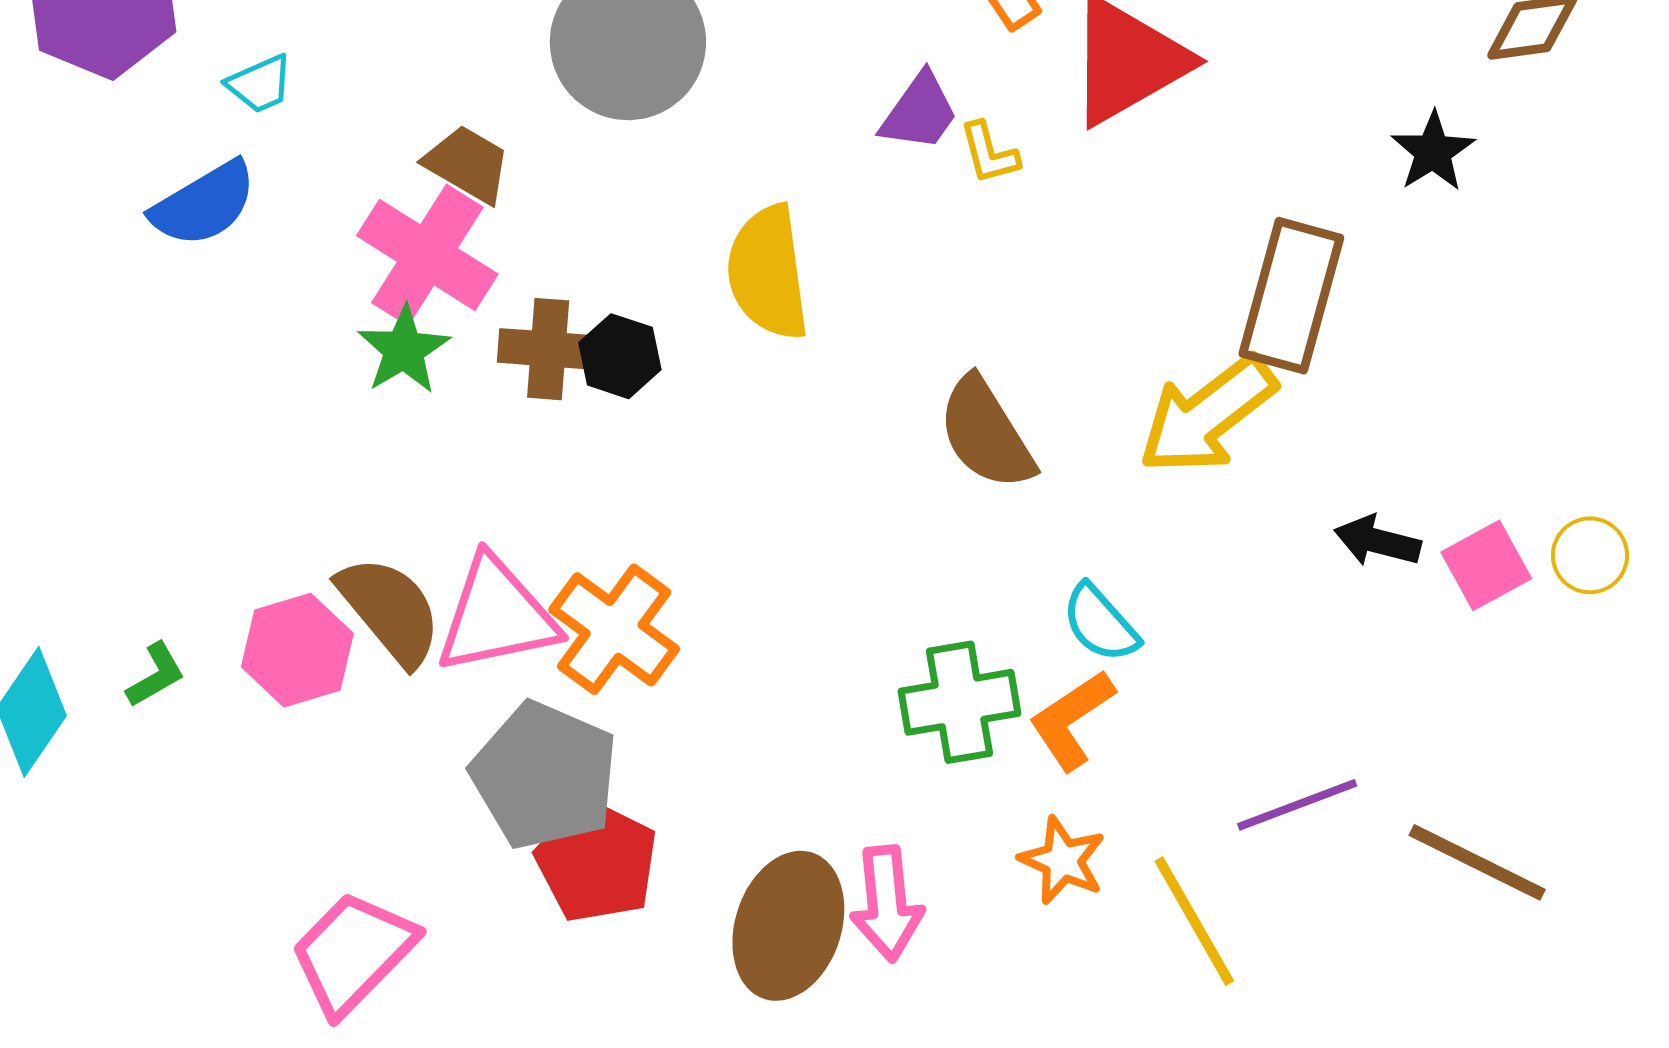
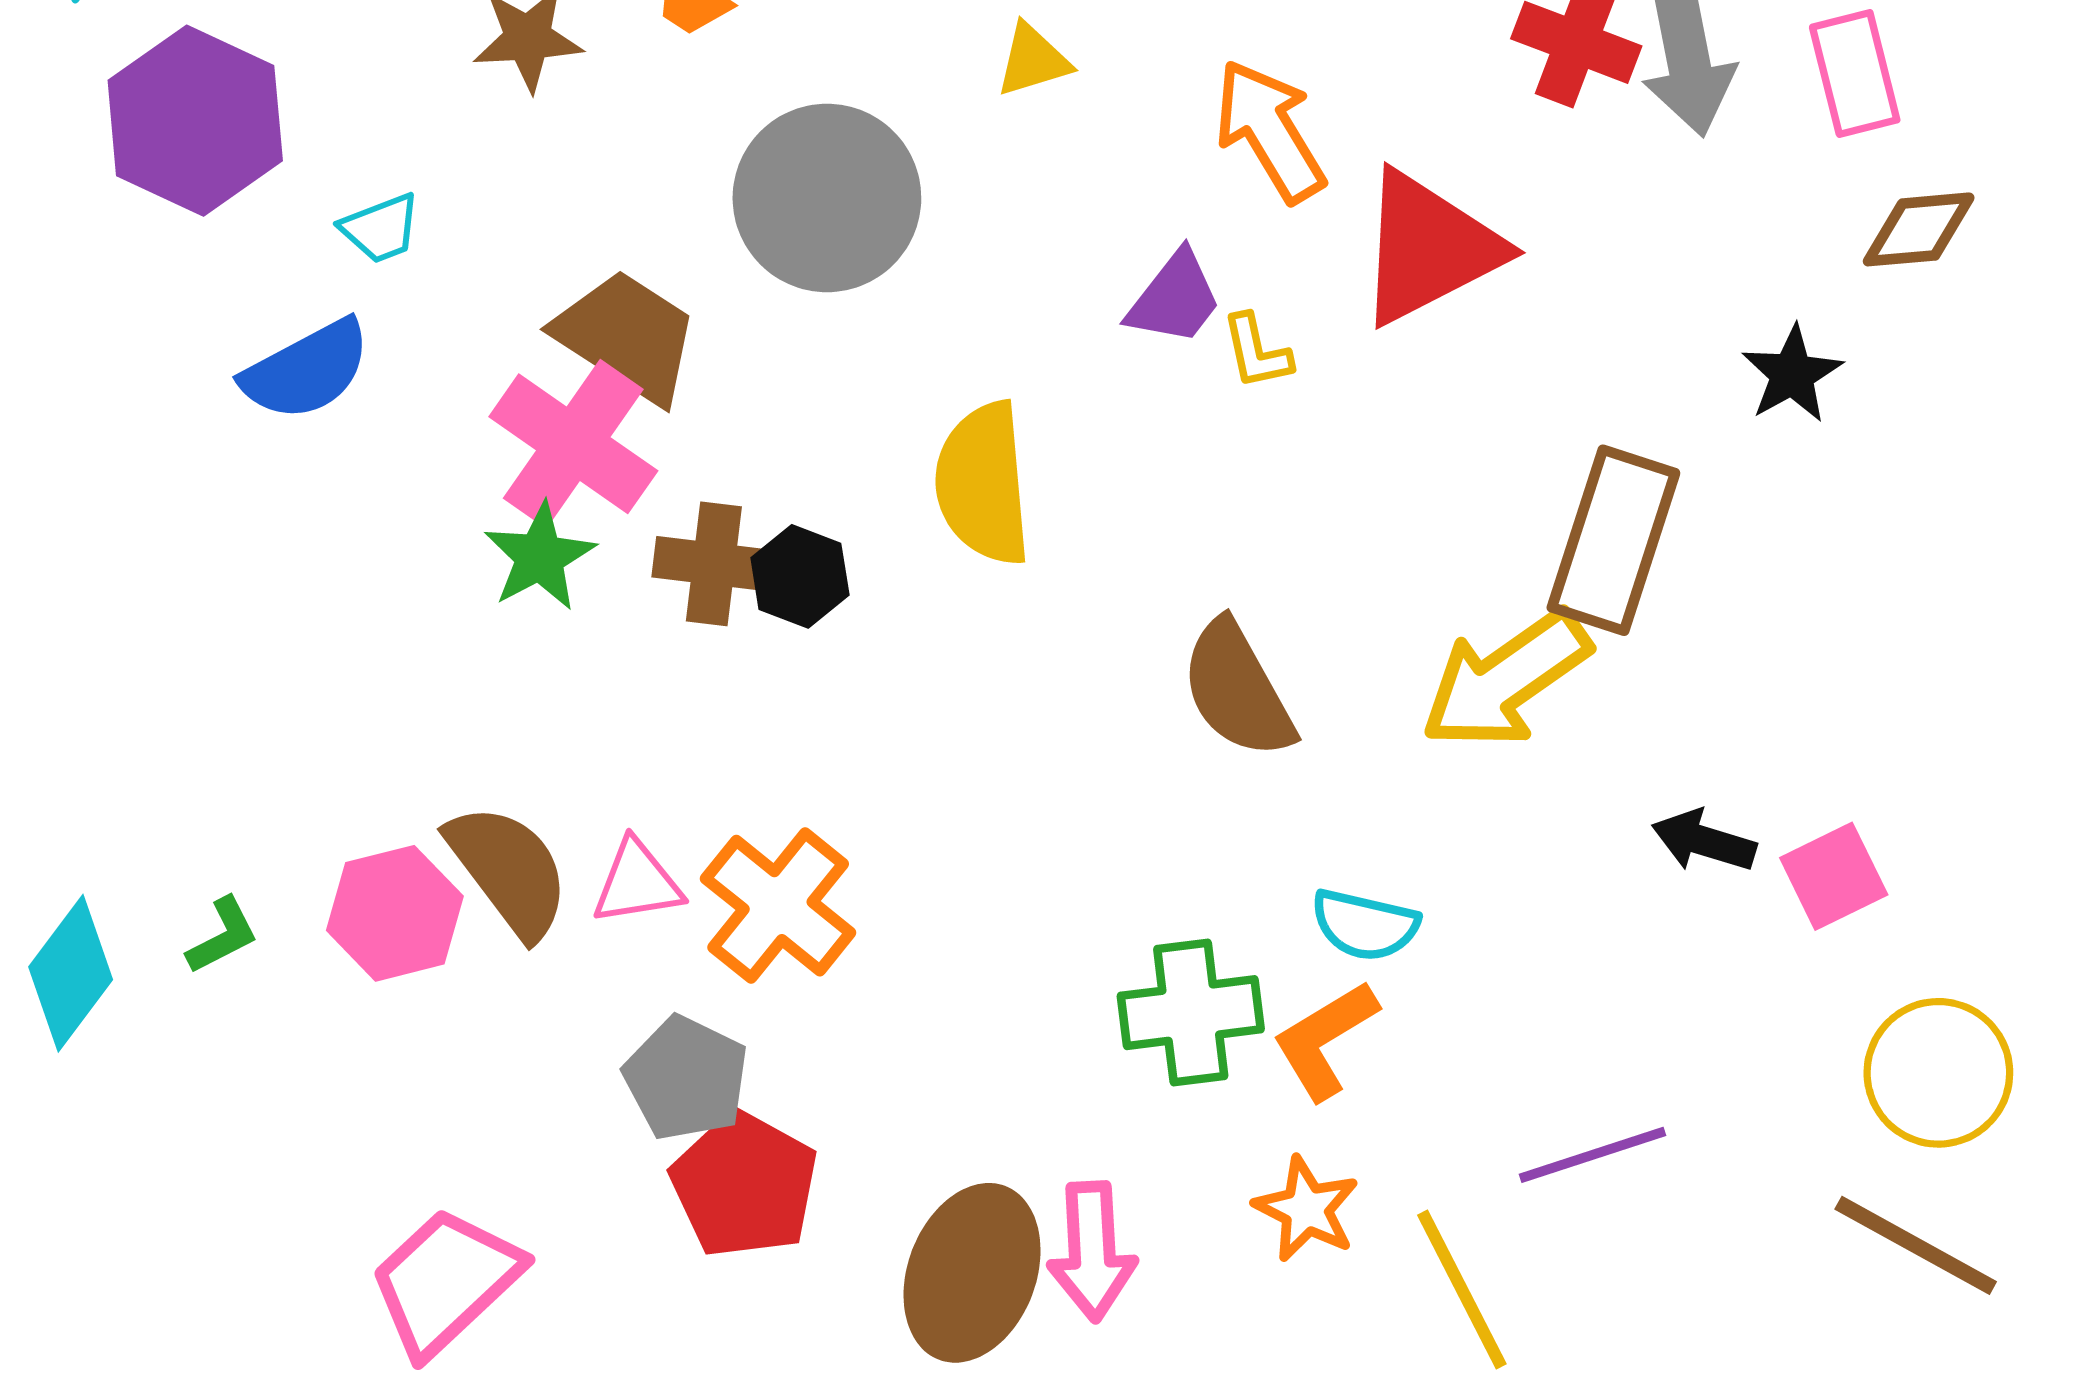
brown trapezoid: (468, 164) -> (627, 336), size x1.4
yellow circle: (1590, 555) -> (1938, 1073), moved, size x1.6
pink triangle: (497, 616) -> (637, 883), size x0.6
cyan semicircle: (1100, 623) -> (1365, 925), turned -38
gray pentagon: (545, 776) -> (686, 1078), size x0.7
brown line: (1477, 862) -> (1916, 1245), moved

